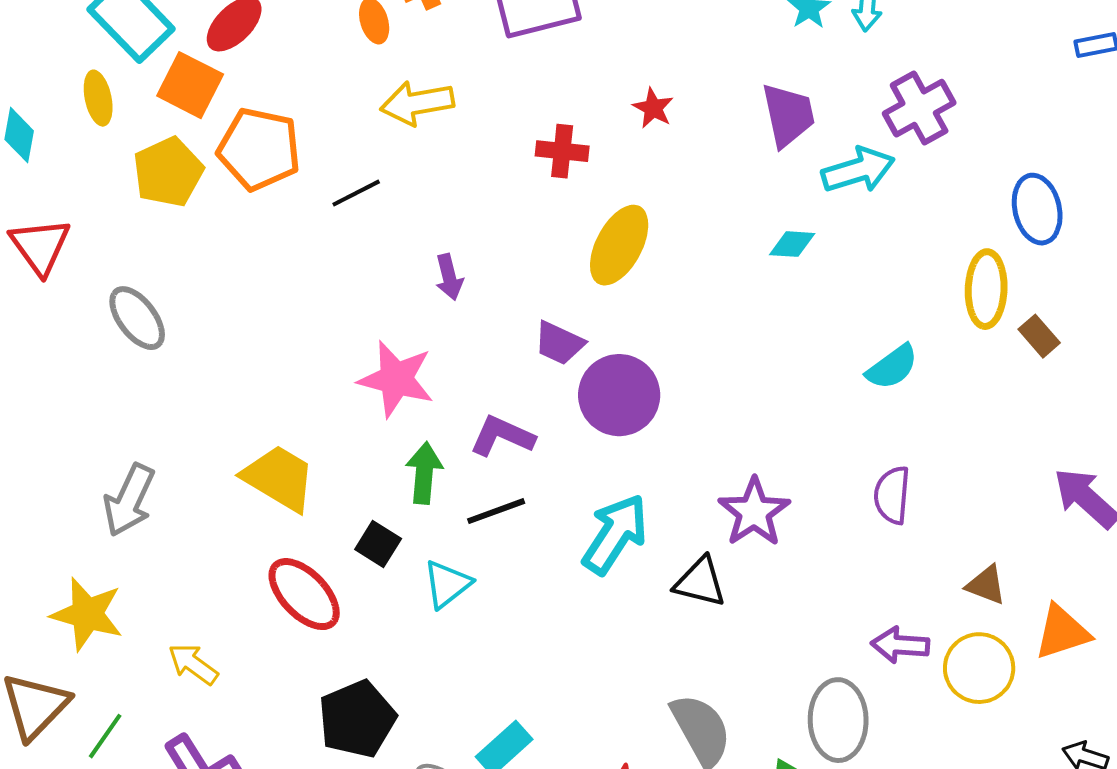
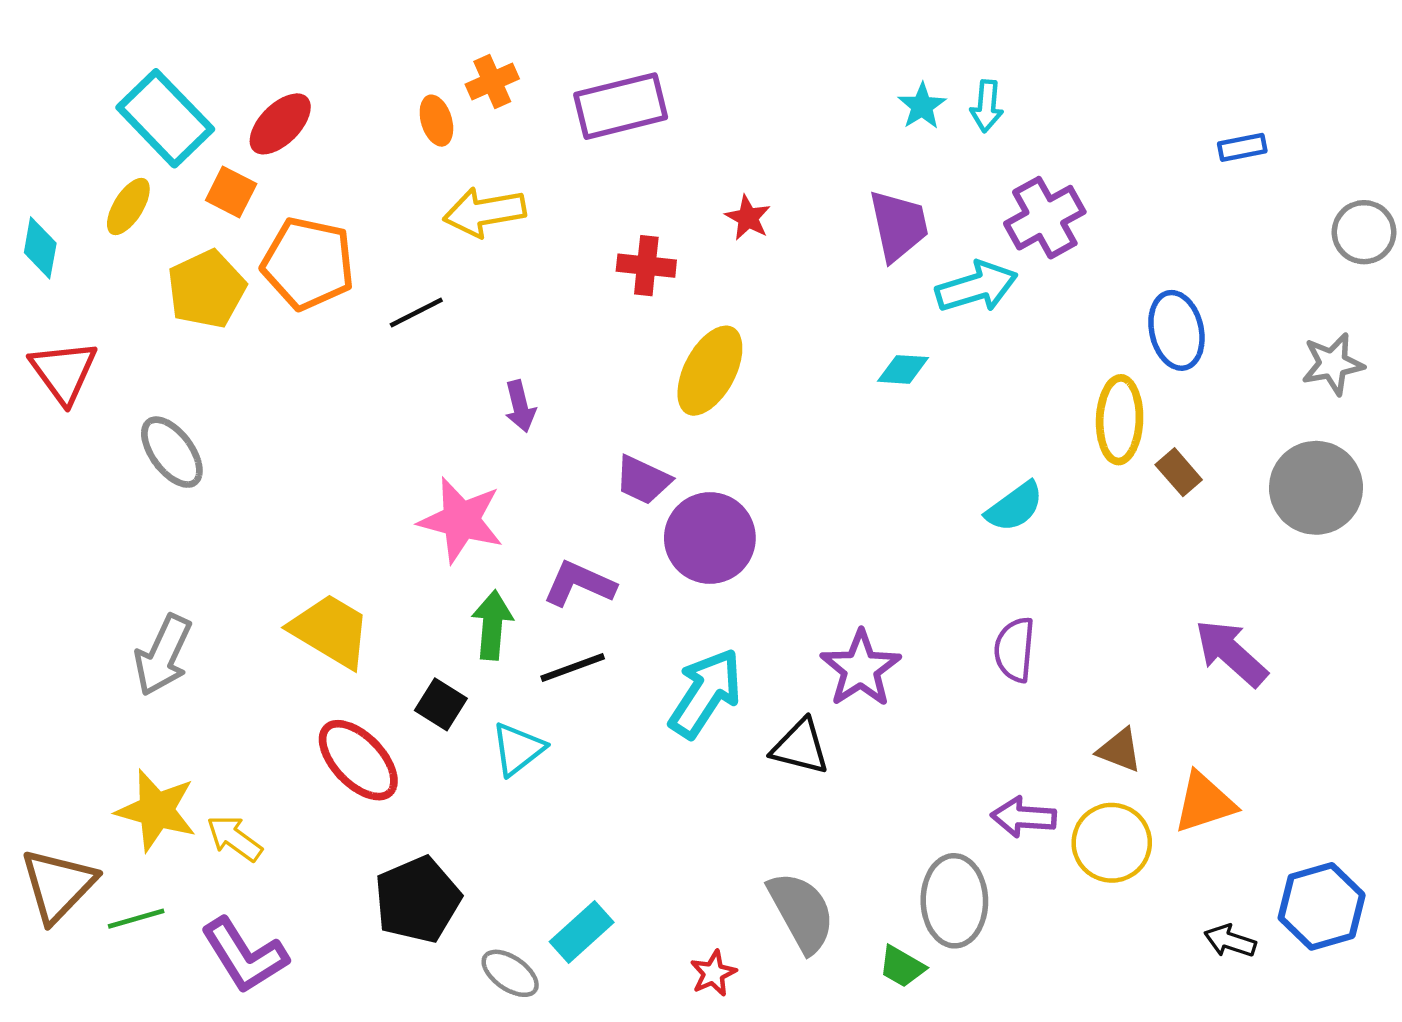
orange square: (190, 85) -> (231, 192), size x0.7
yellow ellipse: (98, 98) -> (128, 207), turned 44
yellow star: (87, 614) -> (156, 810), moved
green line: (105, 736) -> (136, 919), turned 39

